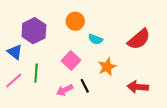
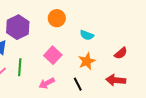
cyan semicircle: (95, 39) -> (87, 35), moved
red semicircle: (139, 39) -> (121, 53), moved, size x0.6
black line: (85, 86) -> (78, 84), moved

